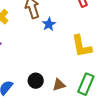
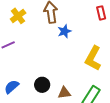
yellow L-shape: (82, 46) -> (93, 58), turned 30

